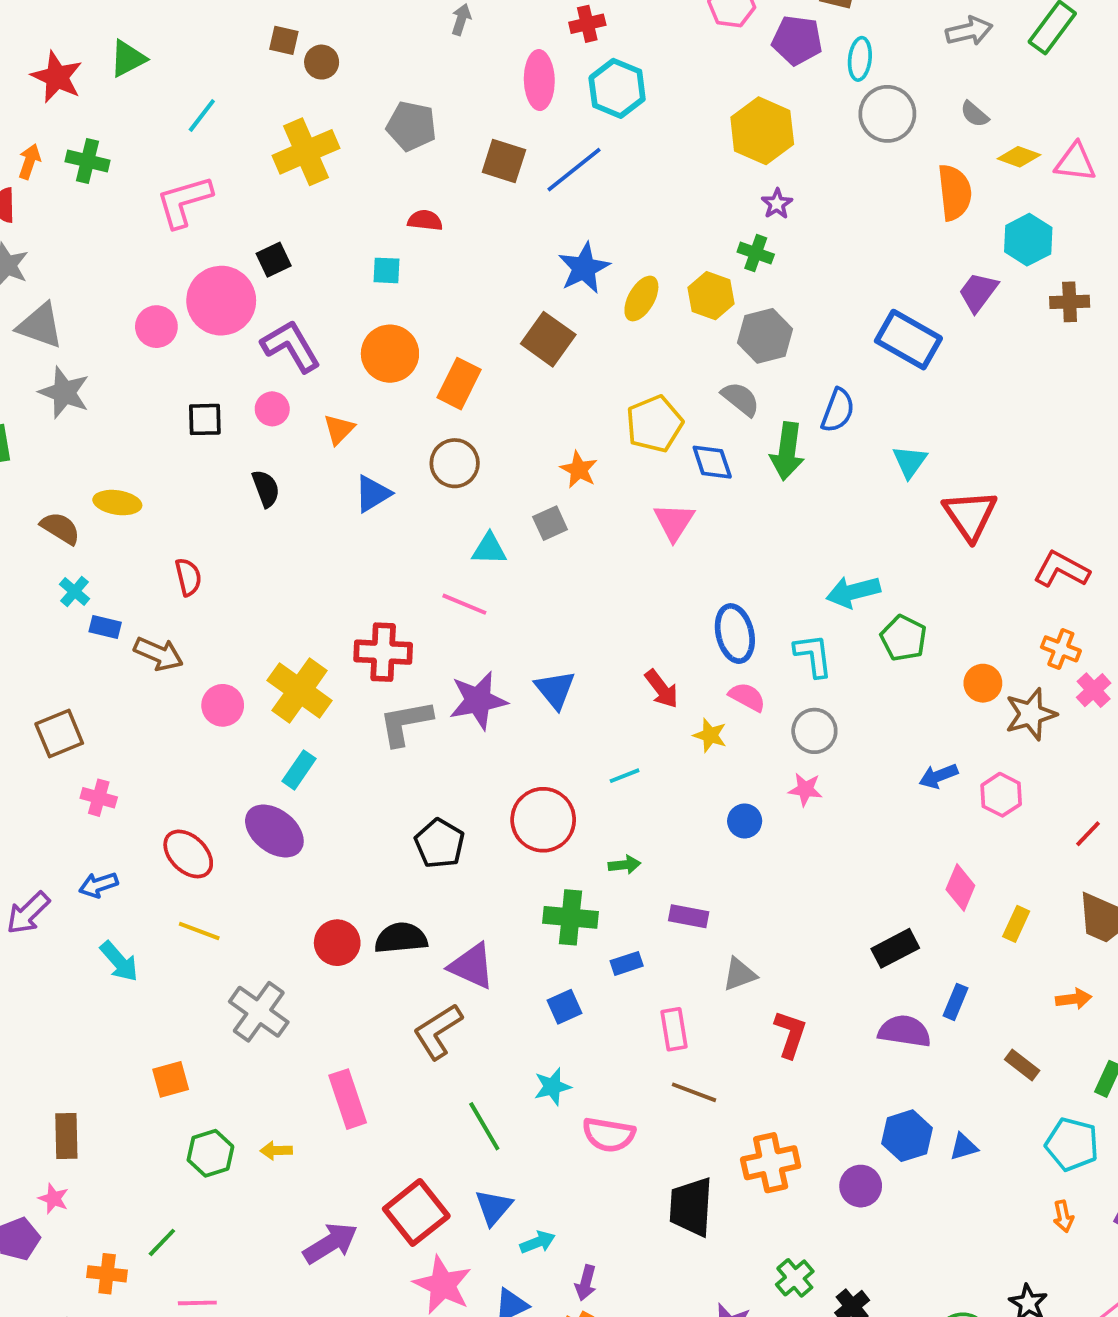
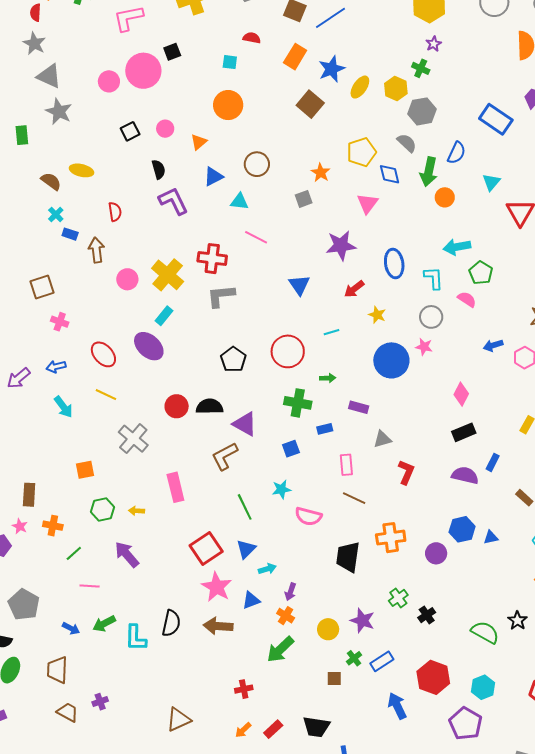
purple L-shape: (291, 346) -> (173, 201), moved
orange rectangle: (459, 384) -> (295, 57), moved
black square: (205, 419) -> (130, 131), turned -30
cyan triangle: (489, 549) -> (239, 202), moved
brown arrow: (159, 654) -> (96, 250), turned -125
orange circle: (983, 683) -> (445, 197), moved
red arrow: (662, 689) -> (354, 289), turned 85
pink semicircle: (747, 697) -> (467, 299), moved
purple star: (478, 700) -> (341, 245), moved
blue circle: (745, 821) -> (391, 360), size x2.0
pink diamond: (960, 887) -> (461, 394), moved
purple arrow: (330, 1243) -> (127, 554), moved, turned -104
orange cross: (107, 1274) -> (53, 526), moved

